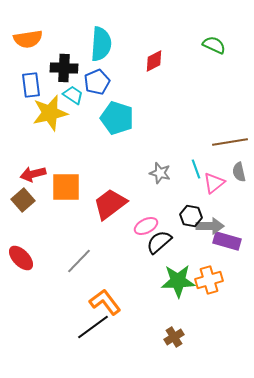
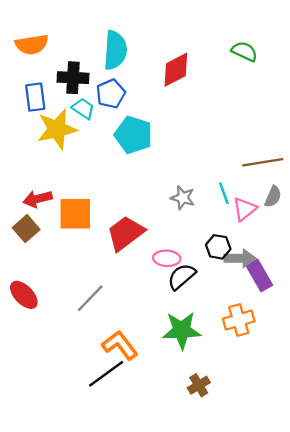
red diamond: (154, 61) -> (176, 70), size x1.4
gray semicircle: (239, 172) -> (273, 197), turned -144
pink ellipse: (146, 226) -> (167, 258), turned 30
purple rectangle: (227, 241) -> (259, 275), turned 44
green star: (178, 281) -> (182, 330), moved

